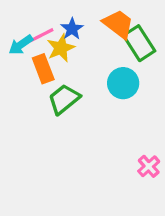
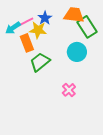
orange trapezoid: (118, 24) -> (74, 15), turned -30
yellow star: (61, 48) -> (38, 30), turned 30
pink cross: (149, 166) -> (69, 90), moved

